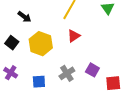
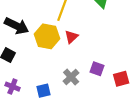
black arrow: (24, 17) -> (17, 26), size x1.6
yellow hexagon: (41, 44) -> (47, 36), moved

